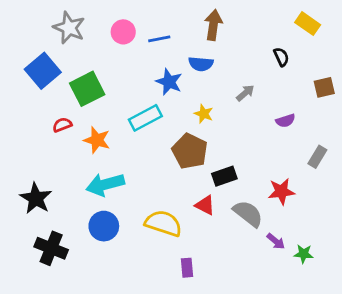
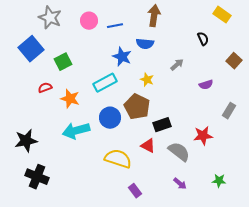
brown square: (324, 87) -> (234, 61), turned -35
green square: (87, 89) -> (63, 62), size x0.7
black star: (36, 198) -> (26, 141), turned 30
blue circle: (104, 226) -> (110, 118), moved
purple arrow: (276, 241) -> (180, 184), moved
purple rectangle: (187, 268) -> (135, 191), turned -32

